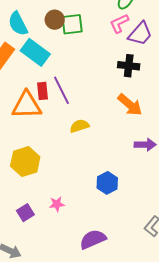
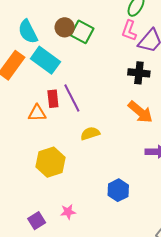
pink L-shape: (119, 23) -> (129, 31), turned -45
green square: (72, 24) -> (82, 32), turned 35
orange triangle: (27, 105) -> (37, 113), size x0.6
yellow hexagon: (25, 162) -> (51, 162), moved

